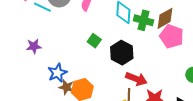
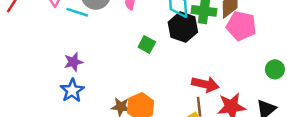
black hexagon: (122, 53) -> (183, 27), moved
blue star: (57, 73) -> (72, 91), moved

